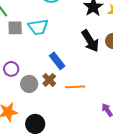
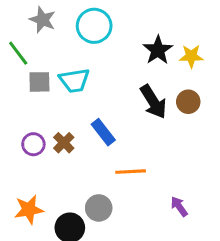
brown cross: (49, 80) -> (64, 143), moved
gray circle: (29, 84) -> (99, 208), moved

